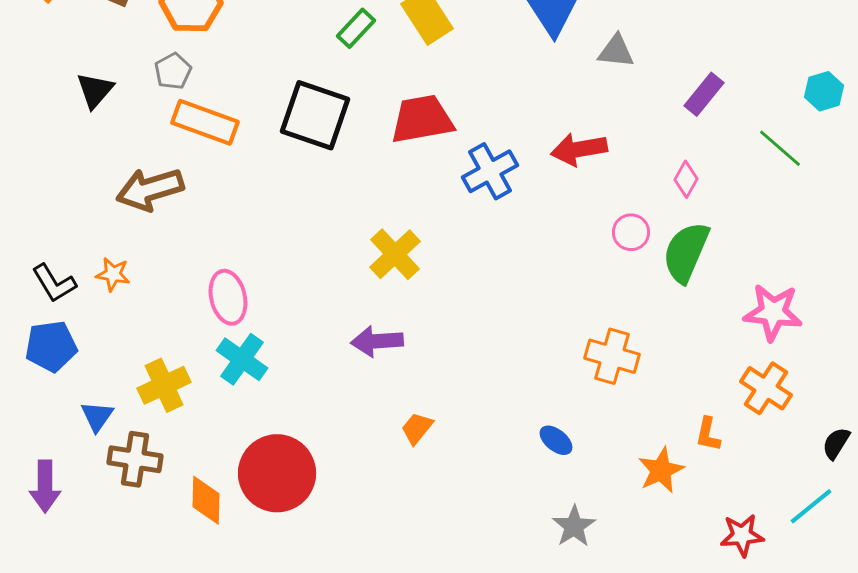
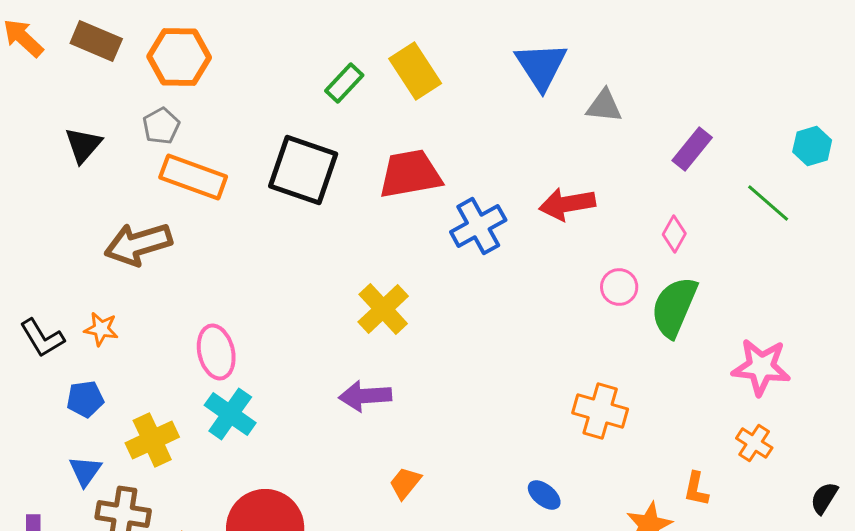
blue pentagon: (51, 346) -> (85, 399), moved, size x0.7
orange cross: (766, 388) -> (754, 443), size x0.7

